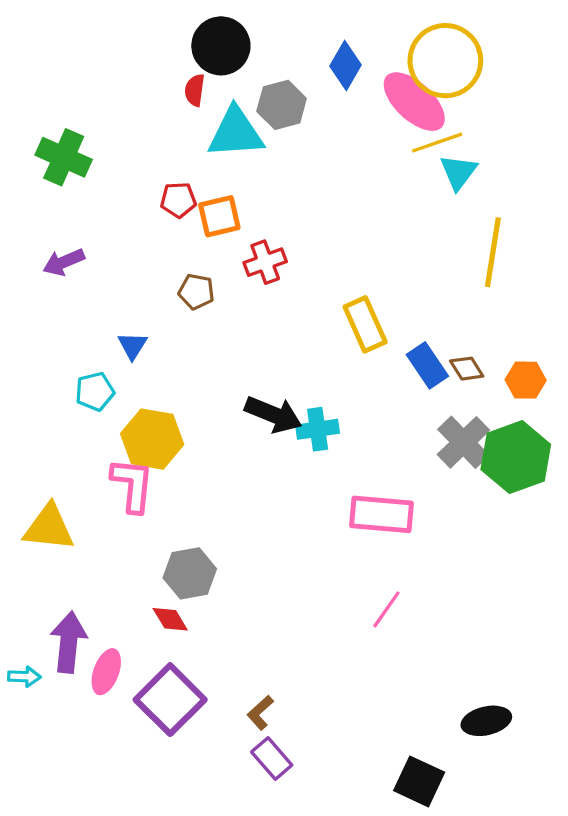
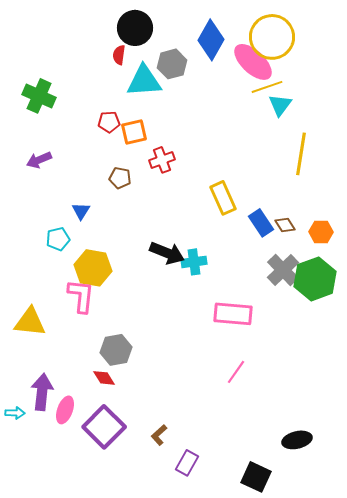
blue diamond: (345, 66) -> (211, 40), size x1.4
purple rectangle: (272, 758) -> (187, 463), moved, turned 70

